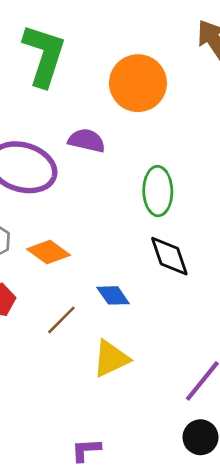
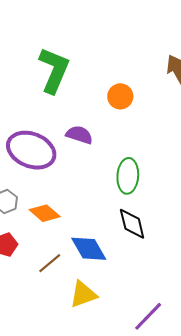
orange circle: (138, 83) -> (120, 96), size x0.6
blue diamond: (113, 295) -> (89, 249), size x1.5

